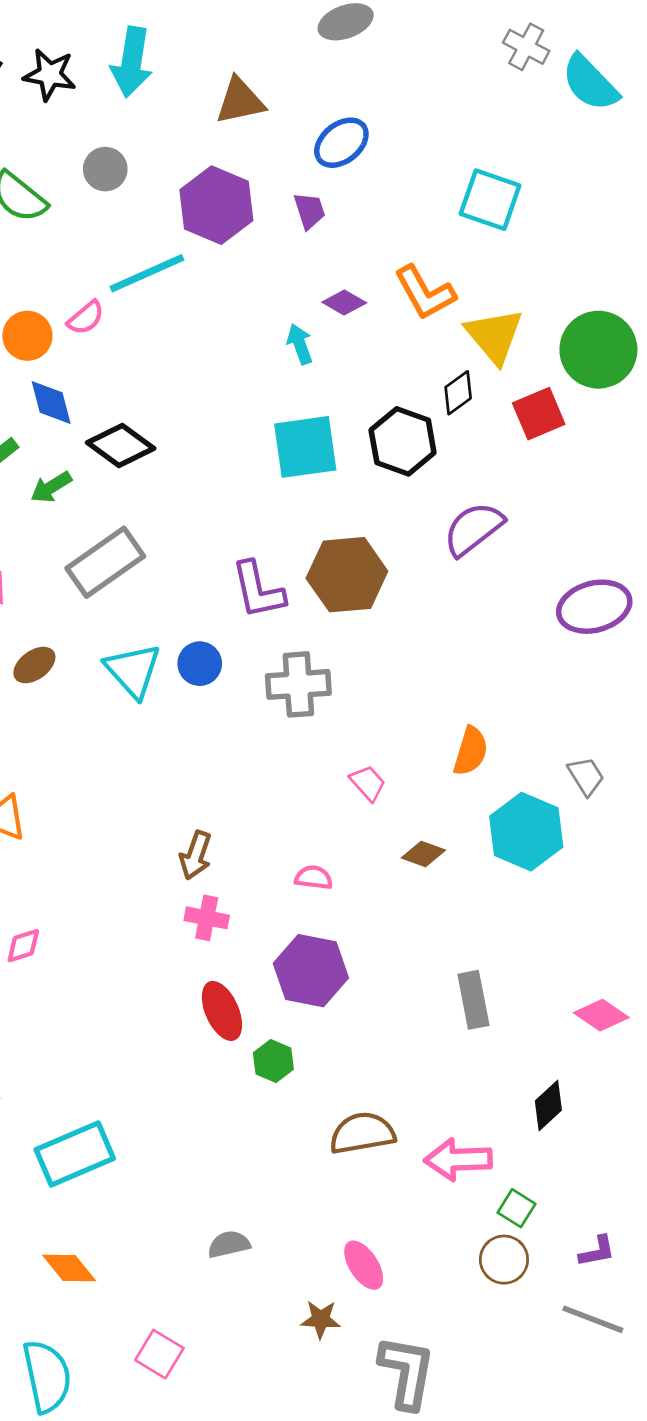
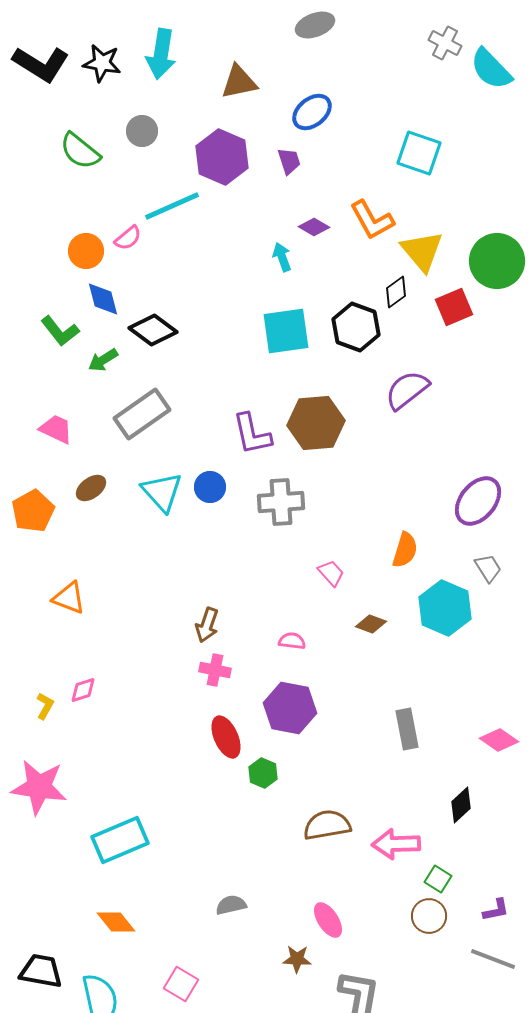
purple ellipse: (594, 607) -> (478, 501), moved, turned -36

